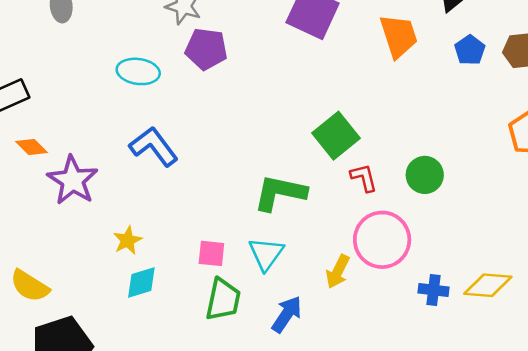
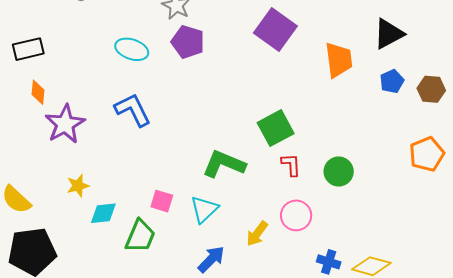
orange diamond: (32, 147) -> (38, 92), turned 40
yellow star: (128, 240) -> (78, 186), moved
pink circle: (382, 240) -> (296, 215), size x0.7
green trapezoid: (223, 300) -> (140, 236), moved

